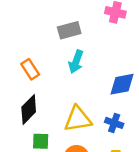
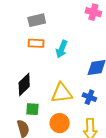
gray rectangle: (69, 30) -> (37, 20), moved
orange rectangle: (30, 69) -> (36, 43), moved, turned -56

